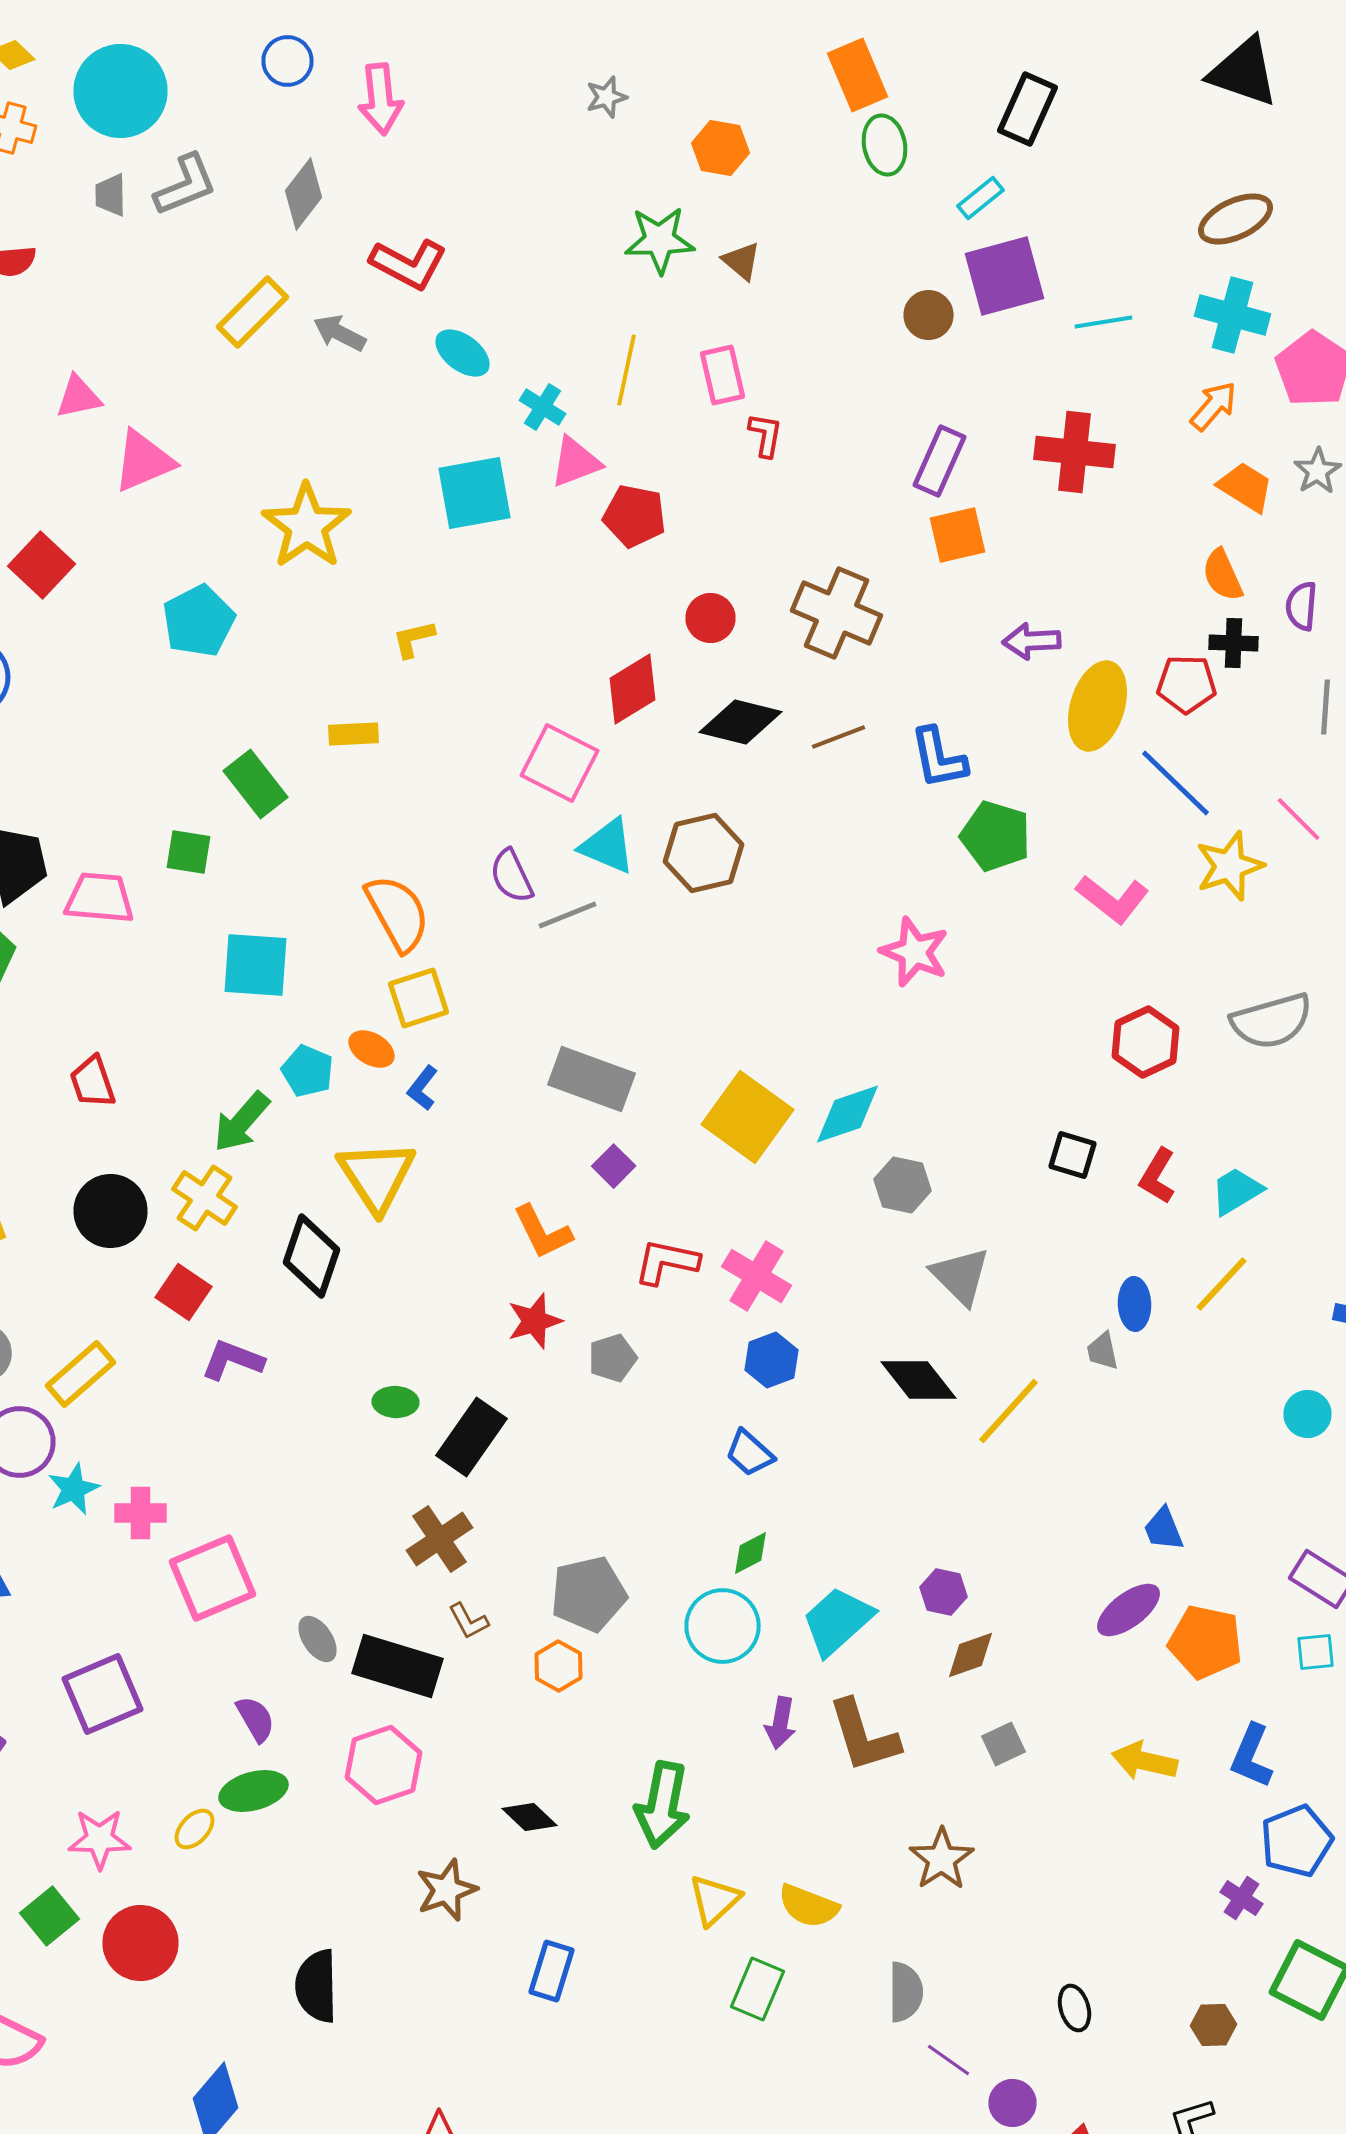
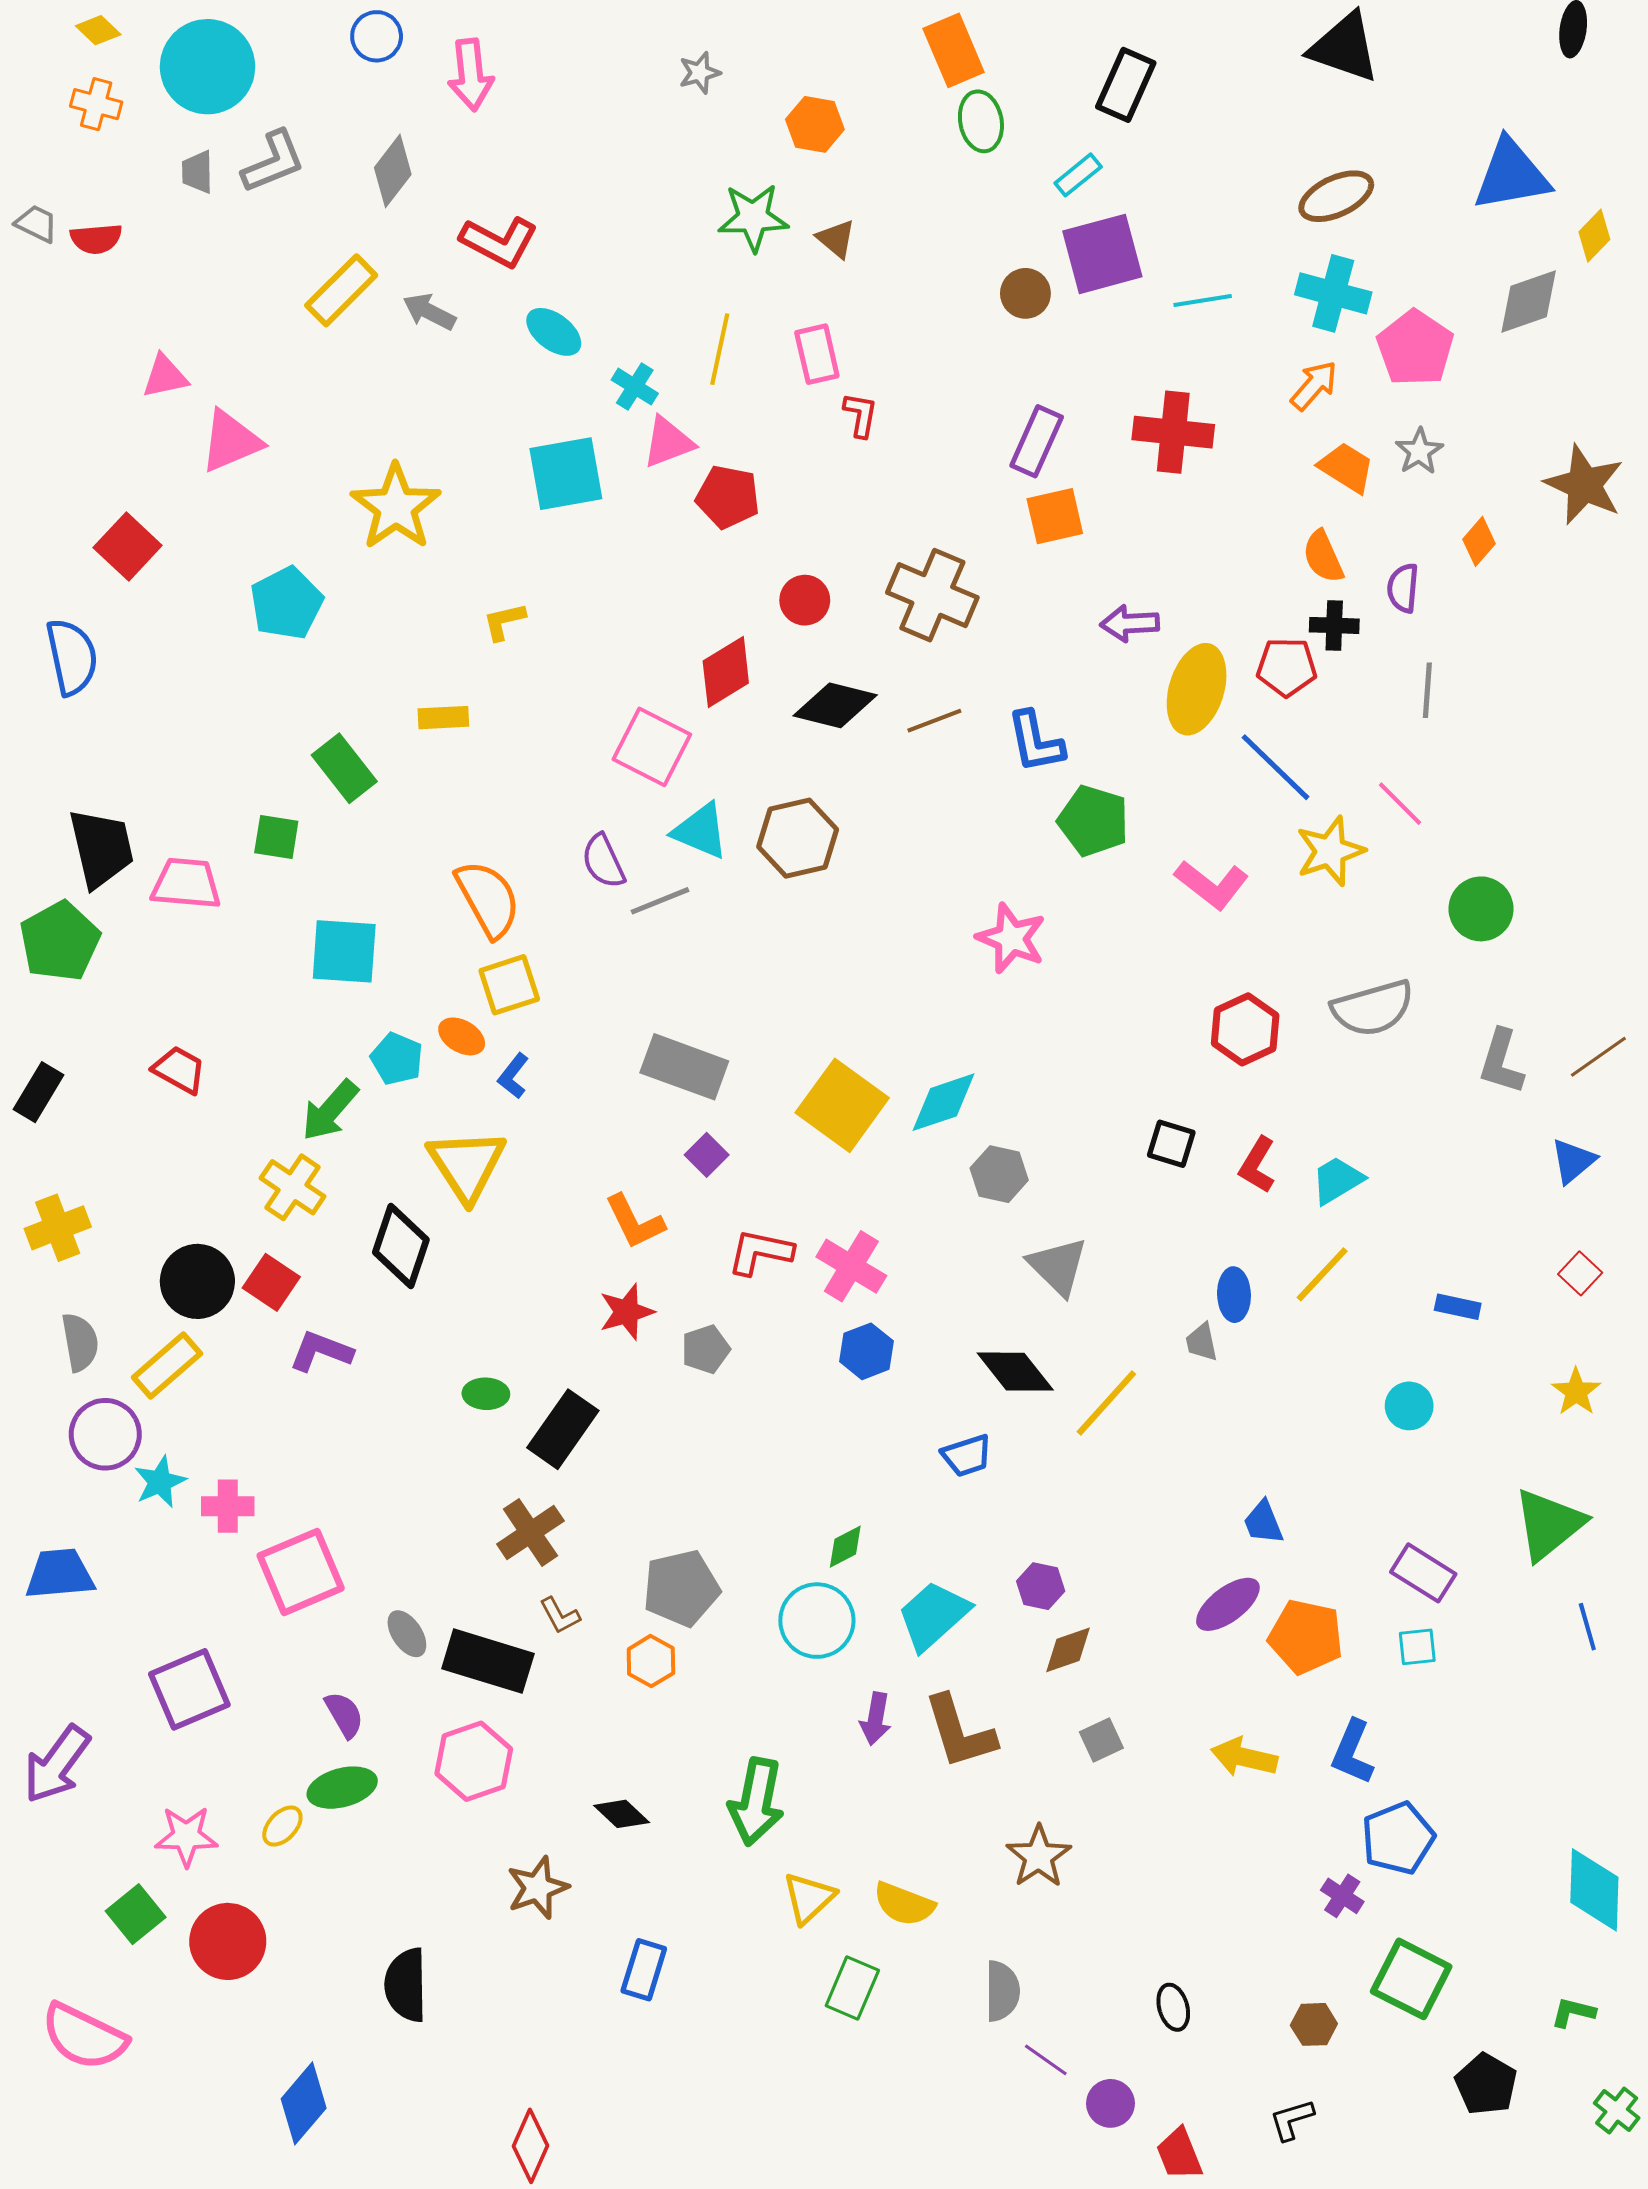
red trapezoid: (92, 1082) -> (179, 1070), turned 138
black circle: (110, 1211) -> (197, 1281), moved
blue trapezoid: (750, 1453) -> (967, 1456), moved, turned -60

